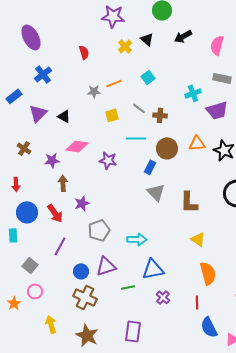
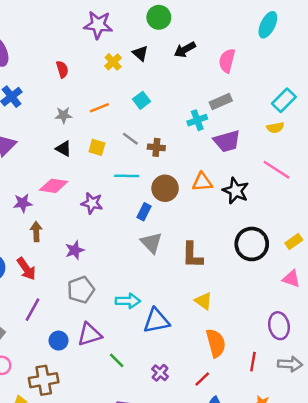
gray rectangle: (222, 78) -> (221, 102), moved, turned -36
gray star: (94, 91) -> (63, 115), moved
yellow square: (112, 115) -> (97, 147), turned 32
black triangle: (64, 116) -> (63, 149), moved
purple star: (82, 203) -> (75, 250), moved
blue triangle: (153, 269) -> (156, 321), moved
green line: (128, 287) -> (117, 360), turned 56
brown cross: (85, 297) -> (44, 380), moved, turned -35
red line: (197, 302) -> (202, 379), turned 48

